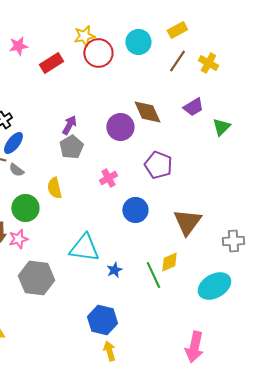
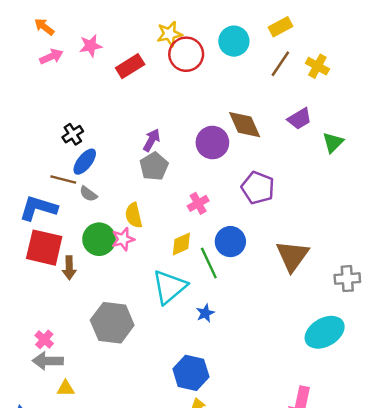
pink star: (18, 239) -> (123, 239), moved
cyan triangle: (84, 248) -> (169, 287), turned -48
yellow diamond: (169, 262) -> (181, 244), moved
green line: (153, 275) -> (209, 263), moved

